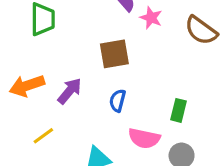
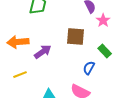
blue semicircle: (118, 101) -> (89, 68), moved
green rectangle: (178, 110) -> (105, 51), moved, turned -72

